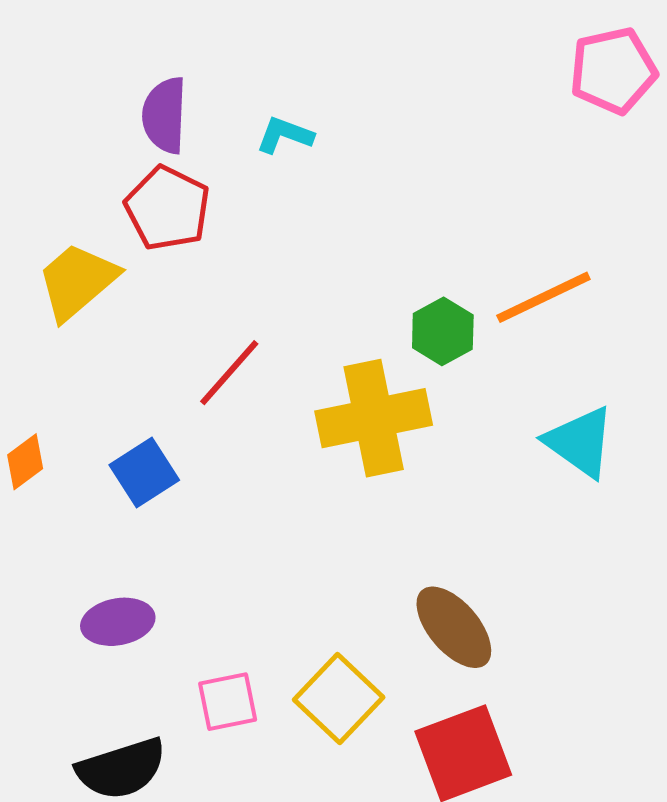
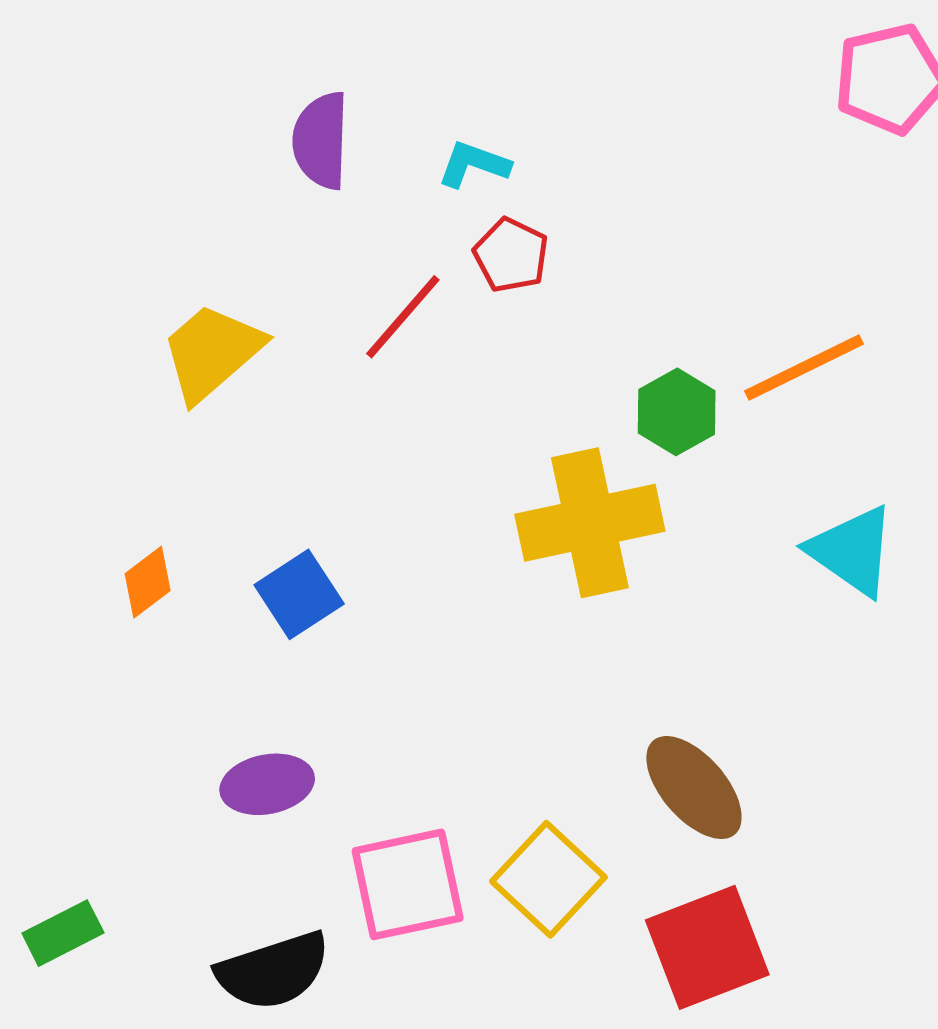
red pentagon: (167, 208) -> (511, 255), moved, size x0.7
red line: (229, 373) -> (403, 317), moved
pink square: (228, 702) -> (408, 884), size x1.5

